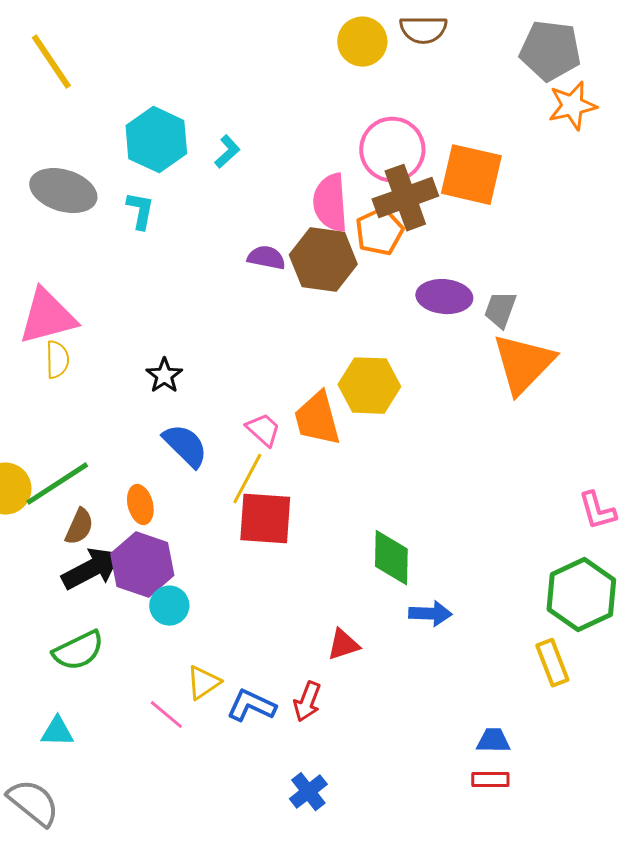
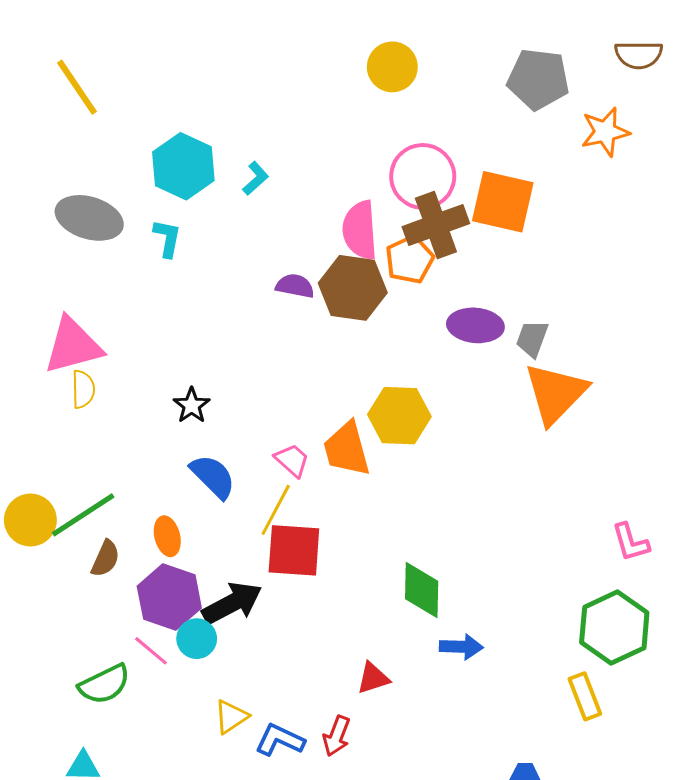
brown semicircle: (423, 30) -> (639, 55), moved
gray pentagon: (550, 51) -> (538, 79), moved
black arrow: (91, 569) -> (232, 603), moved
pink line: (166, 715) -> (151, 651), moved

